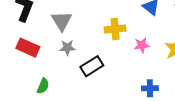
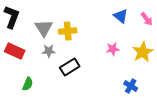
yellow cross: (115, 29) -> (68, 31), moved
blue cross: (150, 88) -> (131, 86), moved, turned 32

